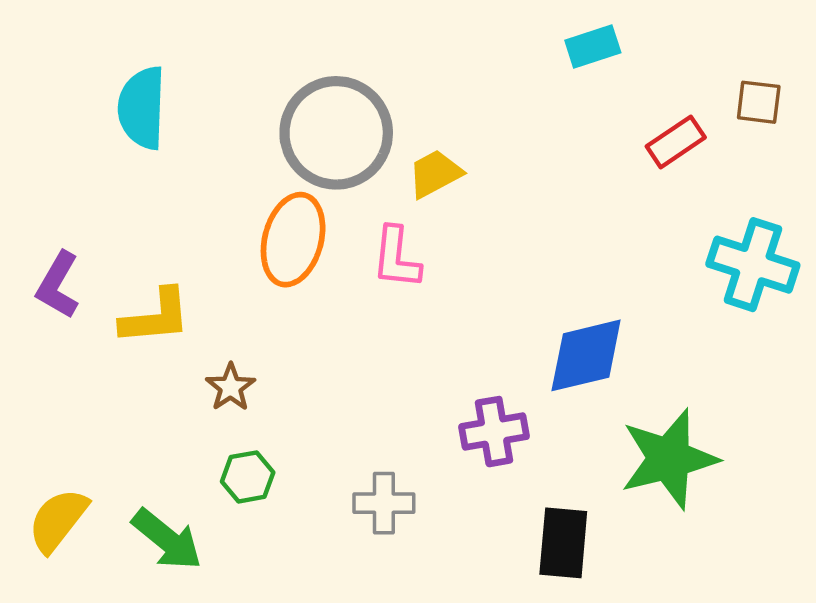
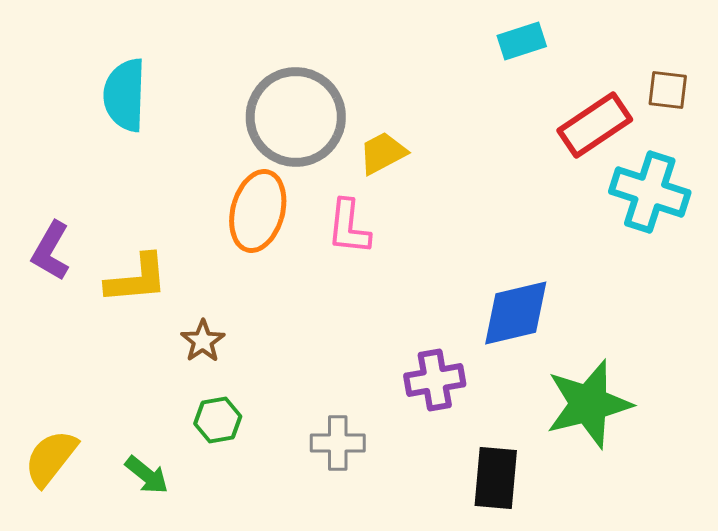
red rectangle: (676, 142) -> (595, 125), size x1.4
cyan cross: (753, 265) -> (650, 192), moved
green arrow: (167, 539) -> (147, 475), size x0.7

